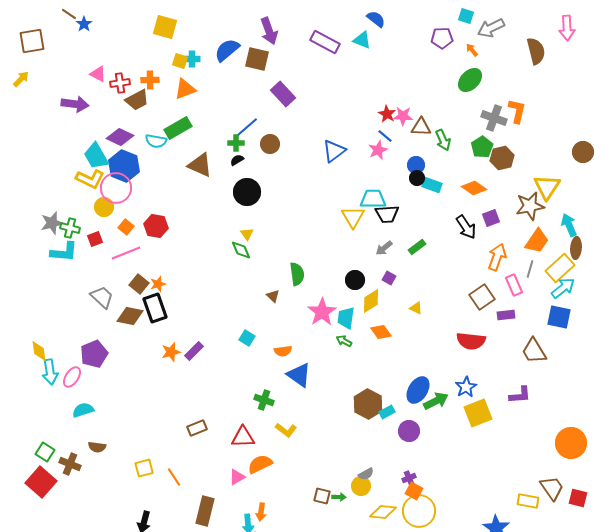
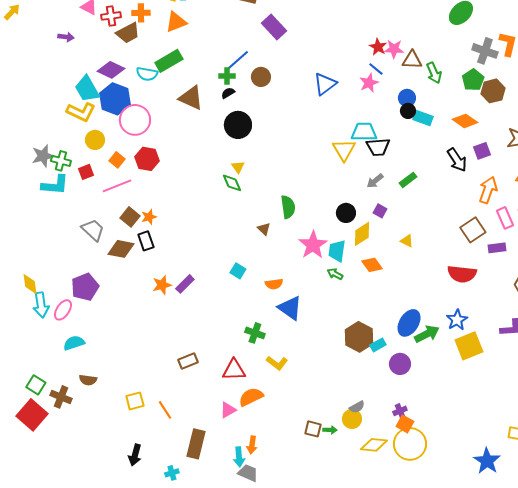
purple arrow: (75, 104) -> (66, 37), size x0.6
pink circle: (116, 188) -> (135, 120), moved
black rectangle: (155, 308) -> (146, 241), size x0.7

